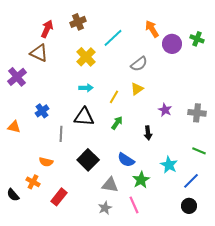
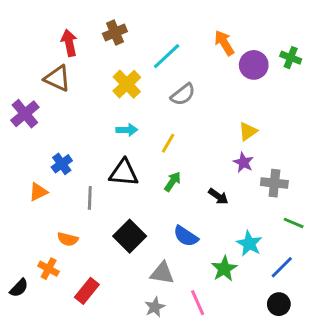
red arrow: (47, 29) -> (69, 43), turned -36
gray semicircle: (139, 64) -> (183, 94), moved
yellow triangle: (137, 89) -> (248, 131), moved
gray cross: (197, 113) -> (274, 183), moved
orange triangle: (14, 127) -> (38, 192), moved, turned -40
black arrow: (148, 133) -> (218, 196), turned -48
green star: (141, 180) -> (224, 269), moved
black semicircle: (13, 195) -> (19, 288), turned -96

